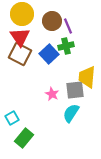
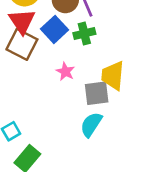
blue square: (49, 54) -> (54, 29), moved
pink star: (52, 94) -> (65, 72), moved

